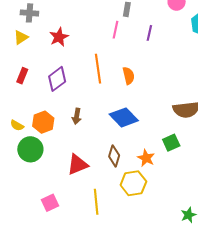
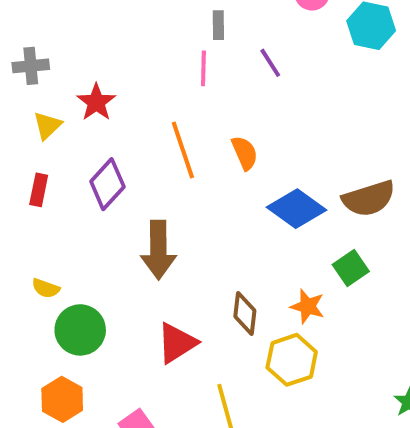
purple line: (149, 33) -> (270, 63), turned -35
yellow triangle: (21, 37) -> (47, 126), moved
brown arrow: (77, 116) -> (158, 250), size x1.8
blue diamond: (124, 117) -> (297, 209), moved
orange hexagon: (43, 122) -> (62, 399), moved

